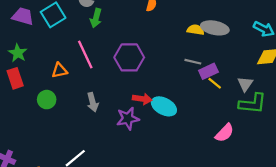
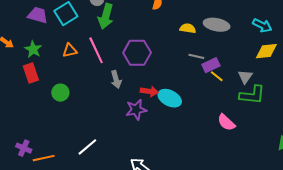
green arrow: (96, 18) -> (106, 16), size x1.4
yellow semicircle: (196, 30) -> (188, 28), moved
orange triangle: (59, 70) -> (70, 50), moved
gray arrow: (93, 102) -> (116, 79), moved
pink semicircle: (225, 133) -> (226, 122), turned 90

